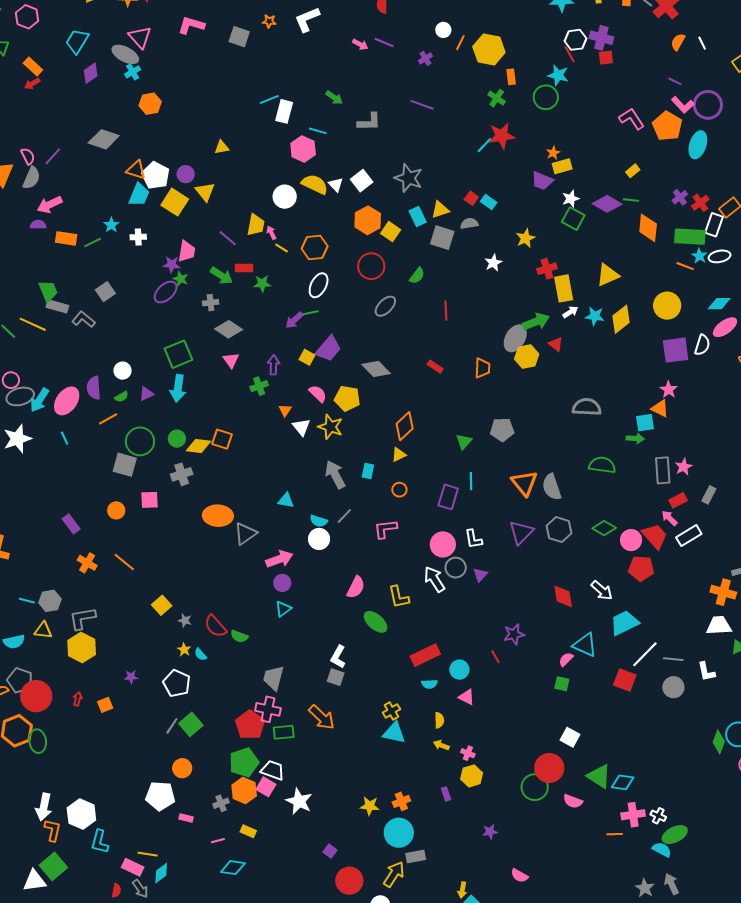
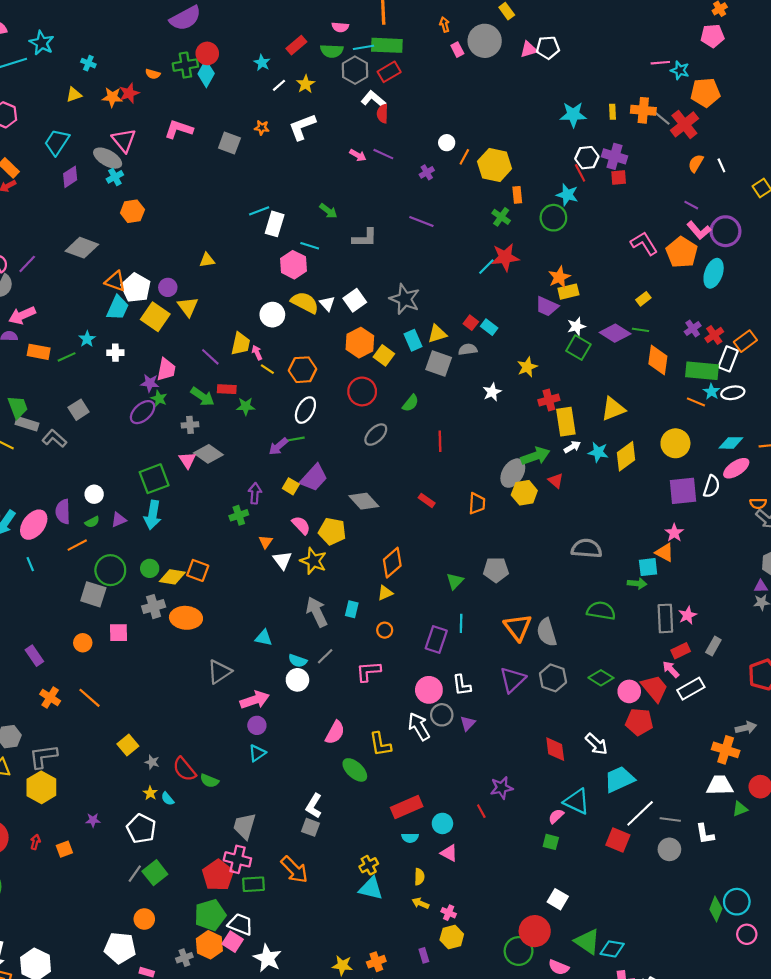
orange star: (553, 153) -> (559, 277), size x1.5
pink triangle: (231, 360) -> (187, 460), moved
orange ellipse: (218, 516) -> (186, 618), moved

